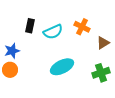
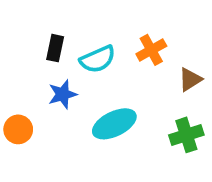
orange cross: (82, 27) -> (151, 50), turned 35
blue star: (12, 51) -> (63, 94), moved

